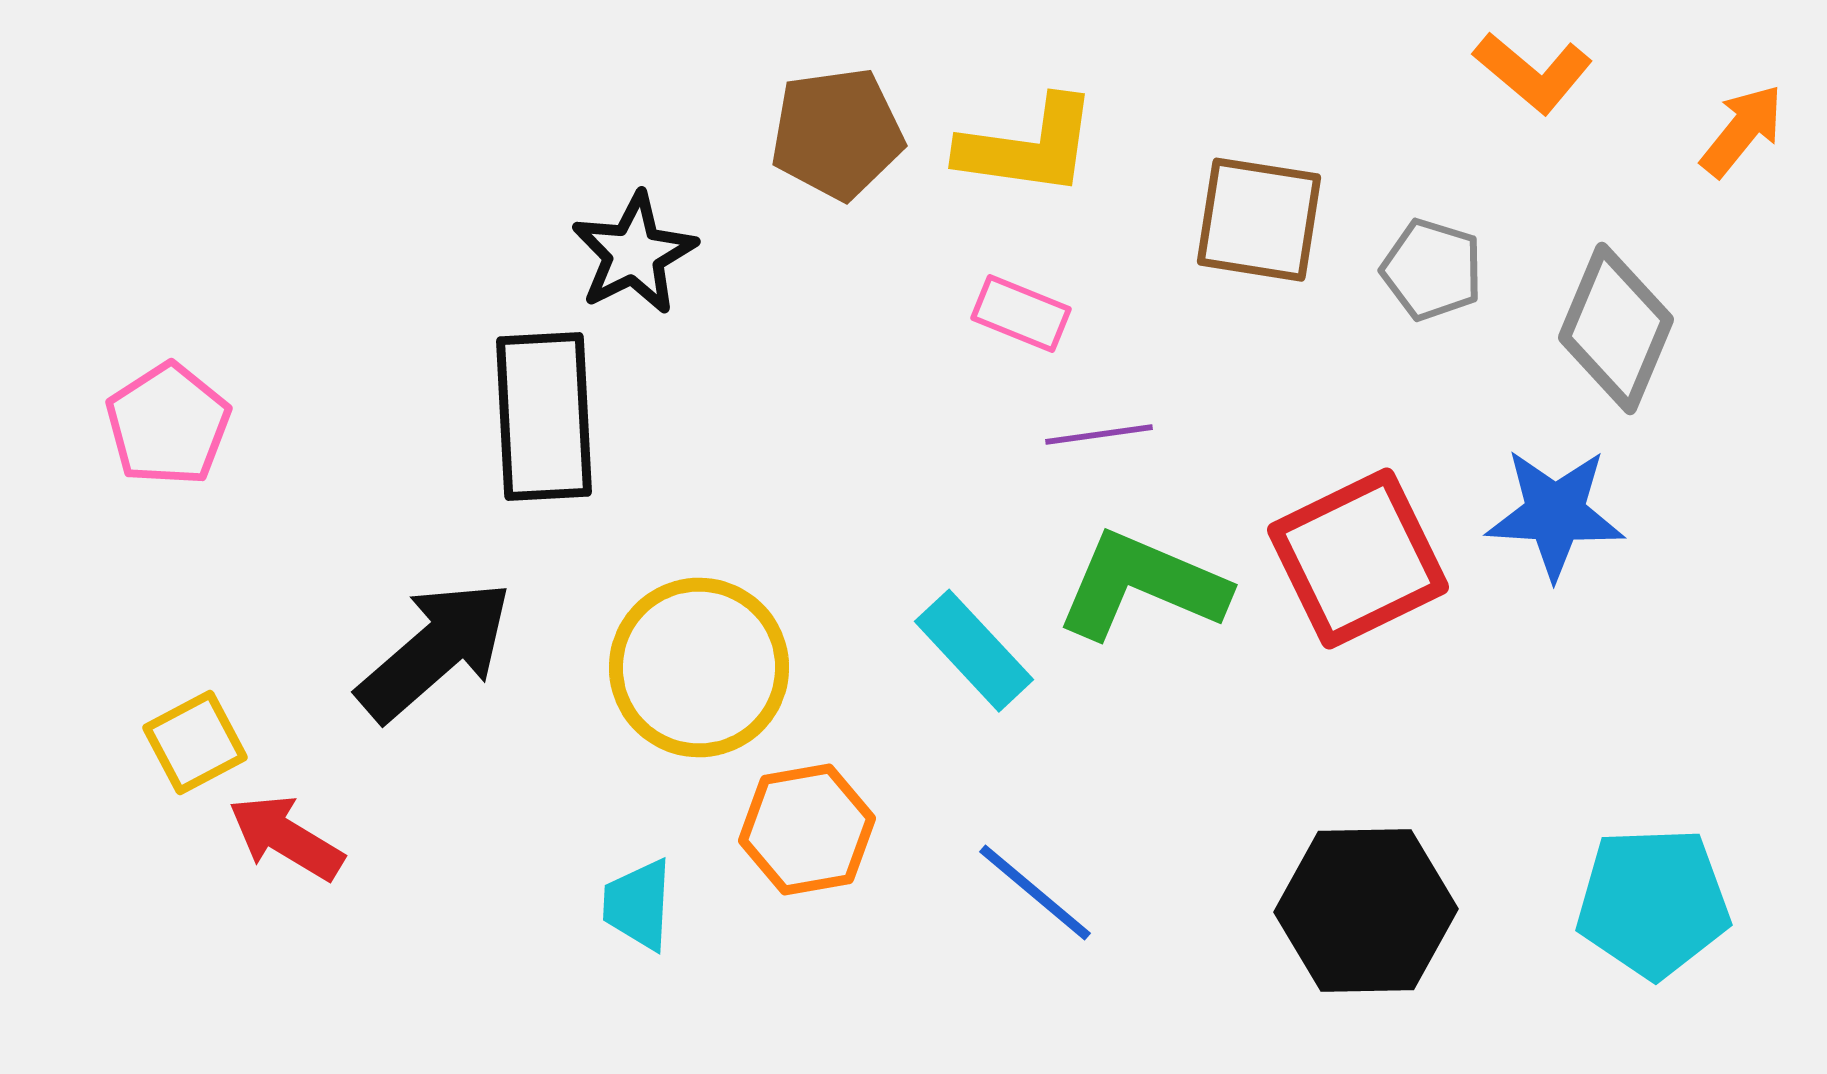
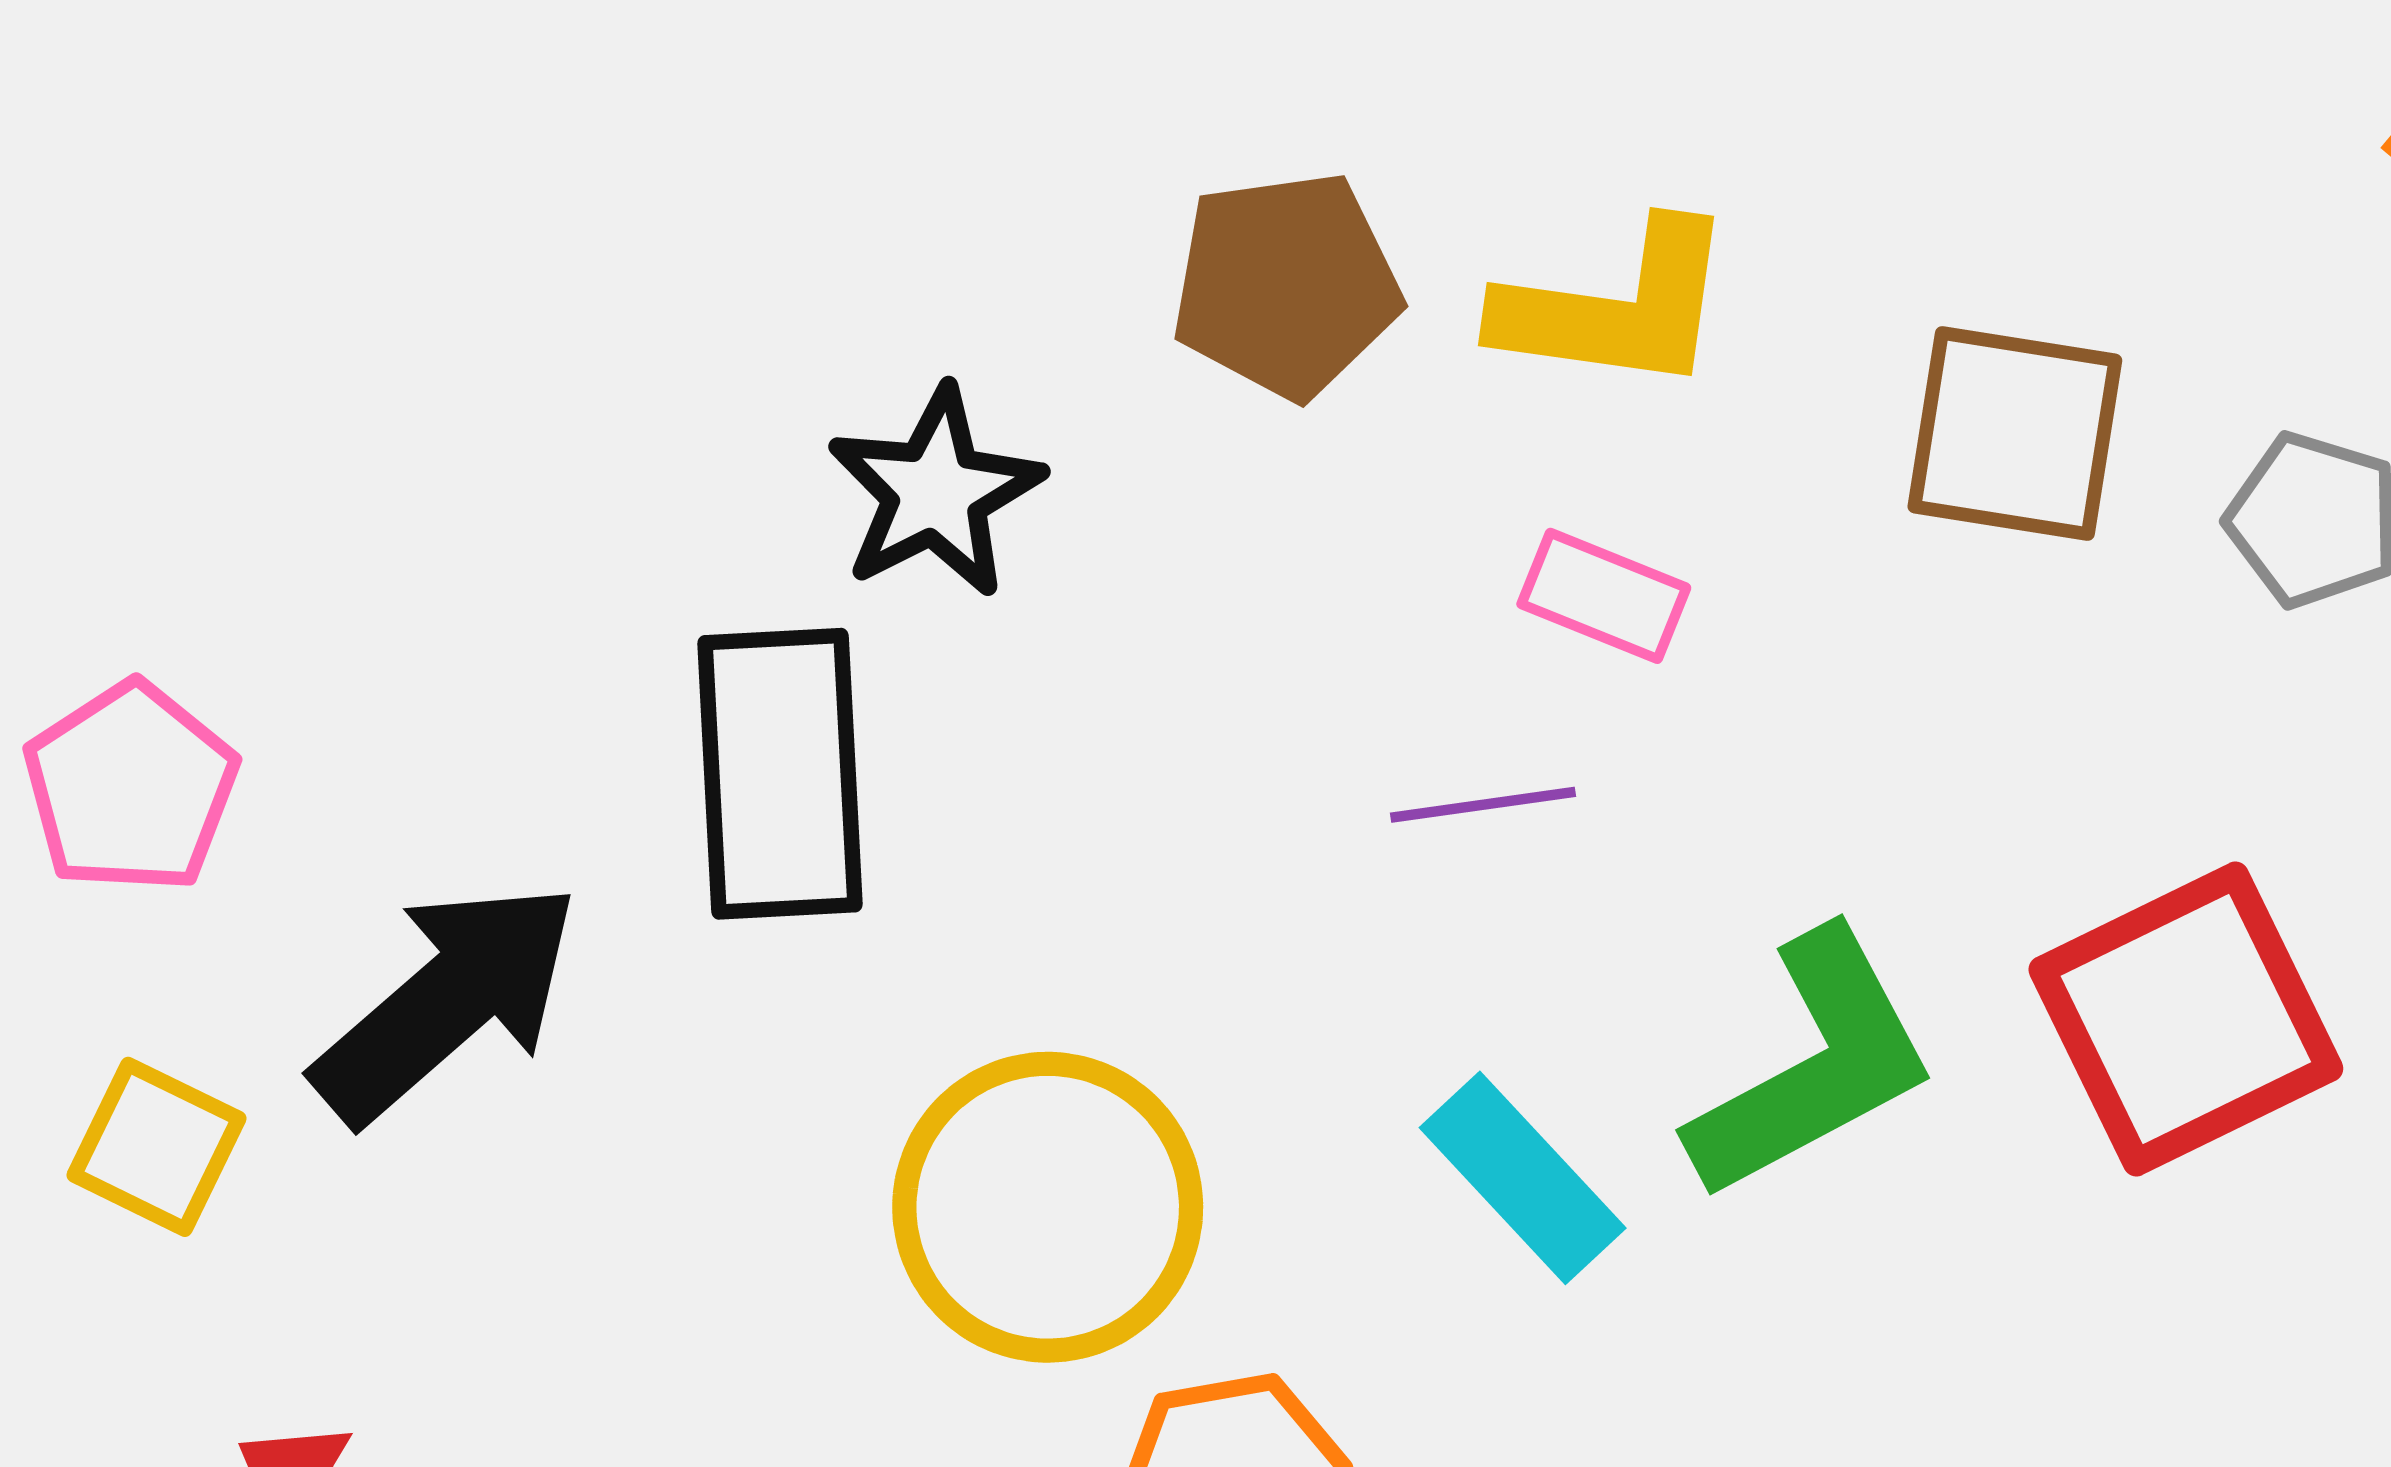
purple line: (1099, 435) -> (1483, 805), moved
green L-shape: (1142, 586) -> (1813, 1066), turned 129
black arrow: (435, 651) -> (447, 1002), moved
yellow square: (195, 743) -> (157, 1147), moved, turned -36

